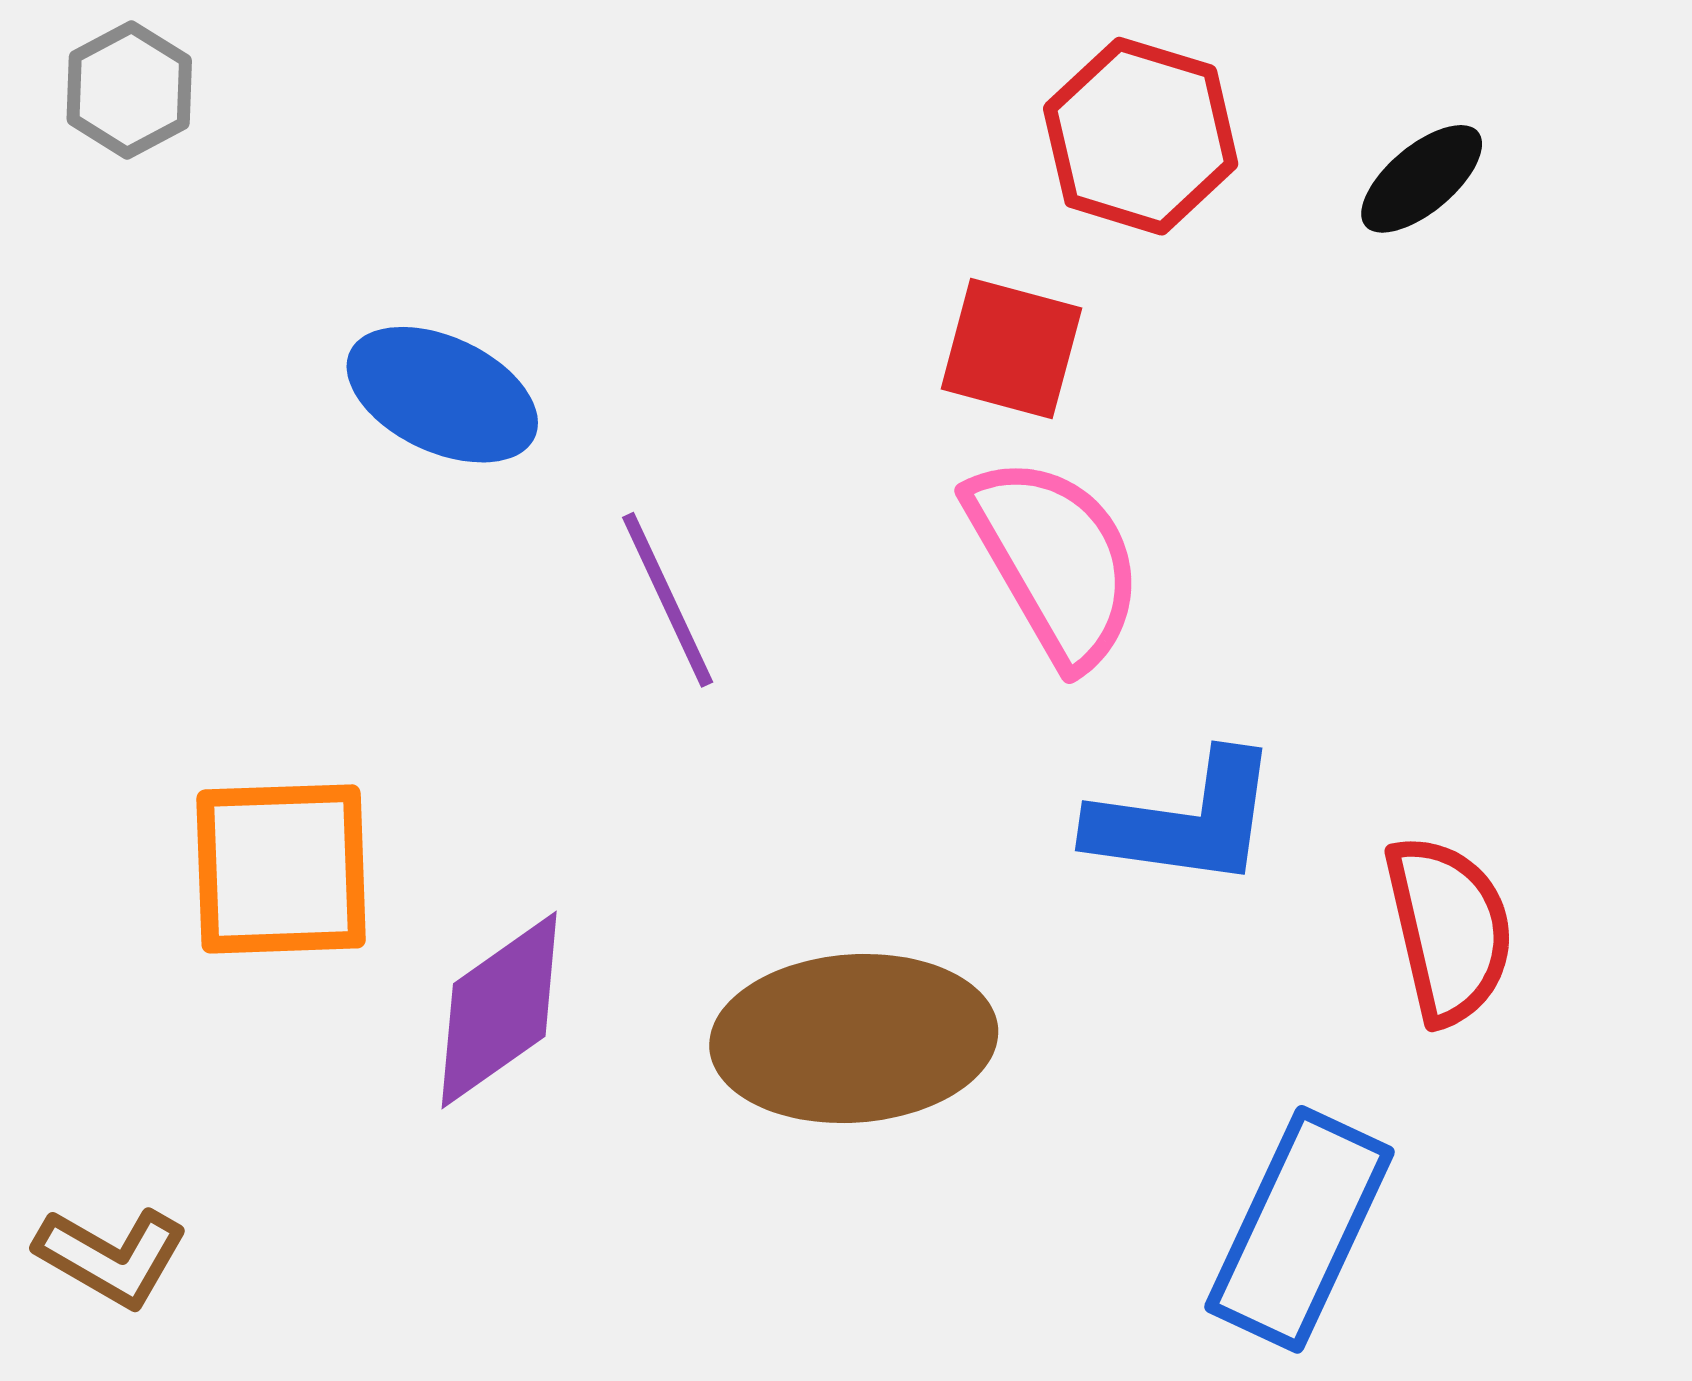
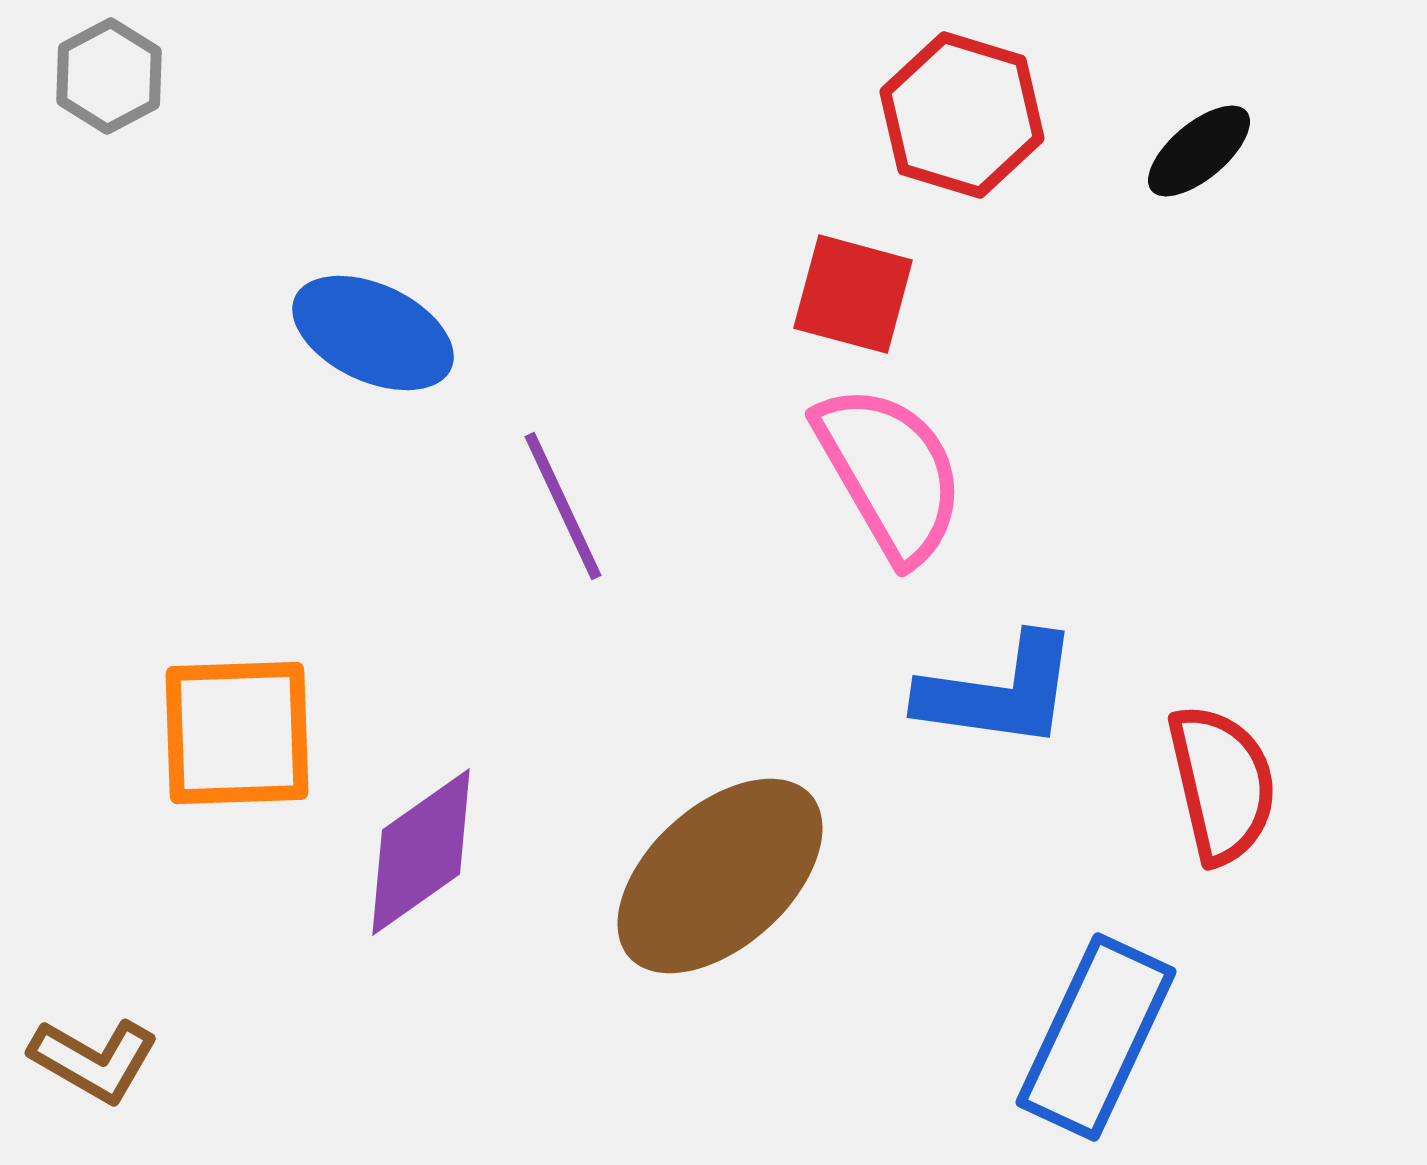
brown ellipse: (854, 1039) -> (720, 876), turned -38

